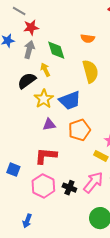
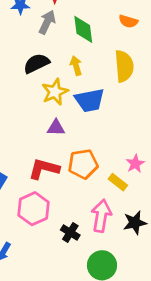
yellow arrow: (45, 70) -> (76, 66), moved
orange pentagon: (79, 130) -> (83, 164), moved
pink arrow: (93, 182) -> (101, 216), turned -40
black cross: (69, 188) -> (70, 233), moved

